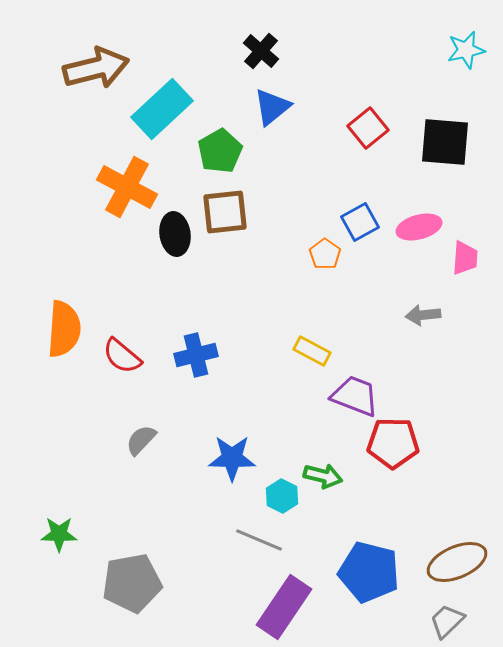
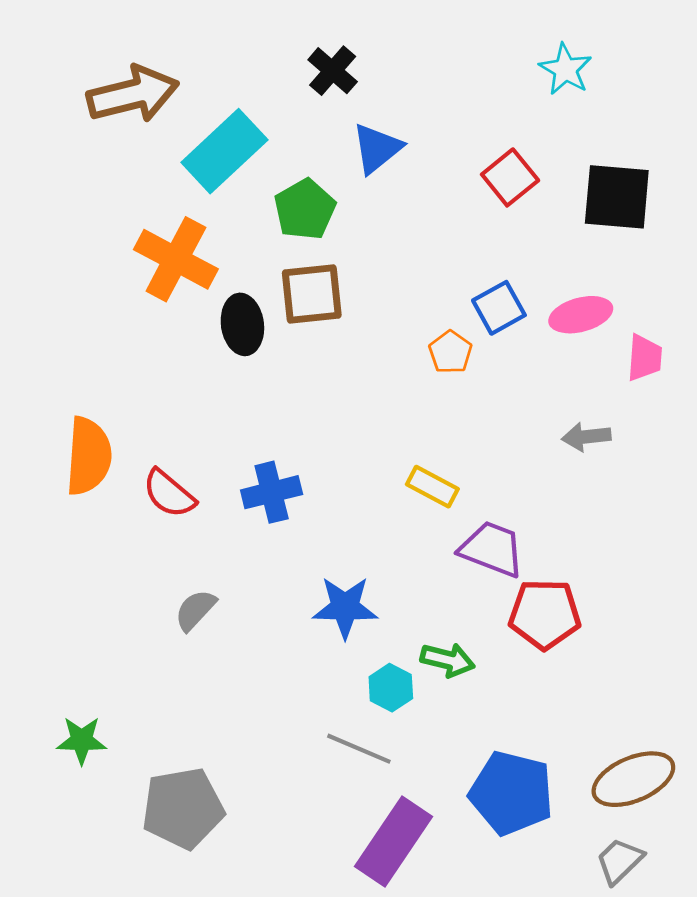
cyan star: (466, 50) -> (565, 69), moved, turned -30
black cross: (261, 51) -> (333, 71), moved
blue star: (232, 458) -> (345, 607), moved

